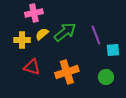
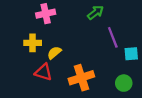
green arrow: (65, 32) -> (96, 13), moved, size x0.7
yellow semicircle: (42, 34) -> (54, 53), moved

